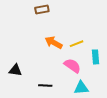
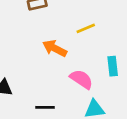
yellow line: (77, 44) -> (86, 28), moved

